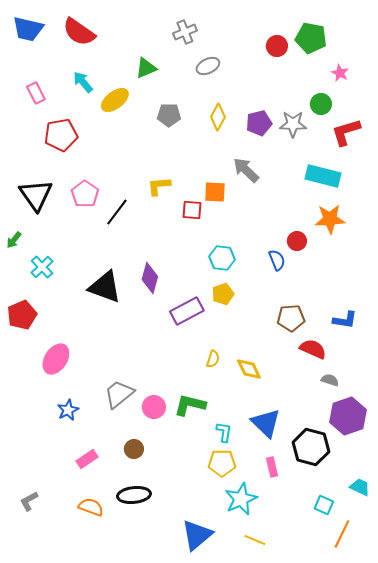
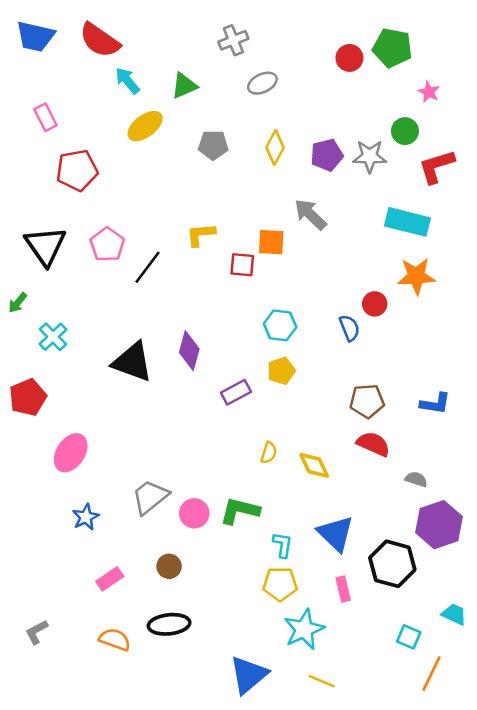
cyan arrow: (83, 82) -> (127, 81), moved
purple rectangle: (187, 311) -> (236, 392), size x0.7
red semicircle: (313, 349) -> (373, 444), moved

